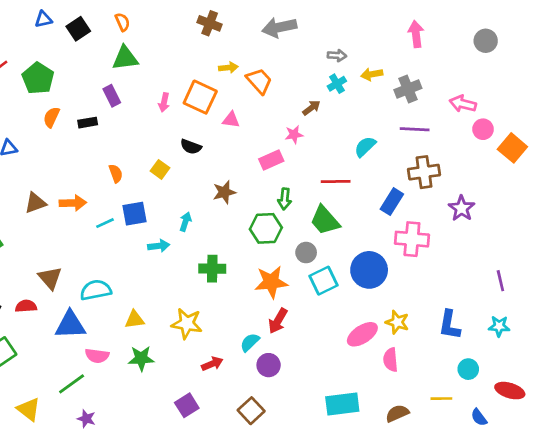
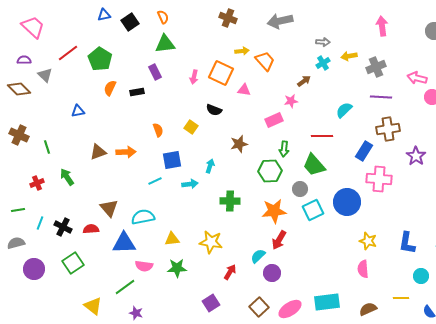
cyan line: (105, 223) -> (155, 181), moved
pink ellipse: (362, 334) -> (290, 309), moved
red arrow: (212, 364) -> (230, 272), turned -35

